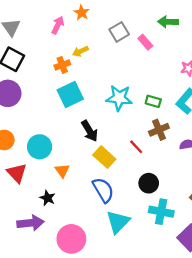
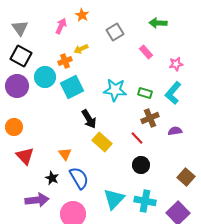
pink rectangle: (145, 42) -> (146, 52), moved
cyan circle: (40, 147) -> (45, 77), moved
red line: (136, 147) -> (137, 138), moved
blue semicircle: (103, 190) -> (79, 178), moved
cyan cross: (161, 212) -> (145, 201), moved

